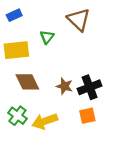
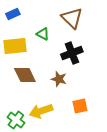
green triangle: (47, 37) -> (43, 34), turned -40
black cross: (90, 87) -> (72, 53), moved
green cross: (17, 116) -> (16, 120), moved

